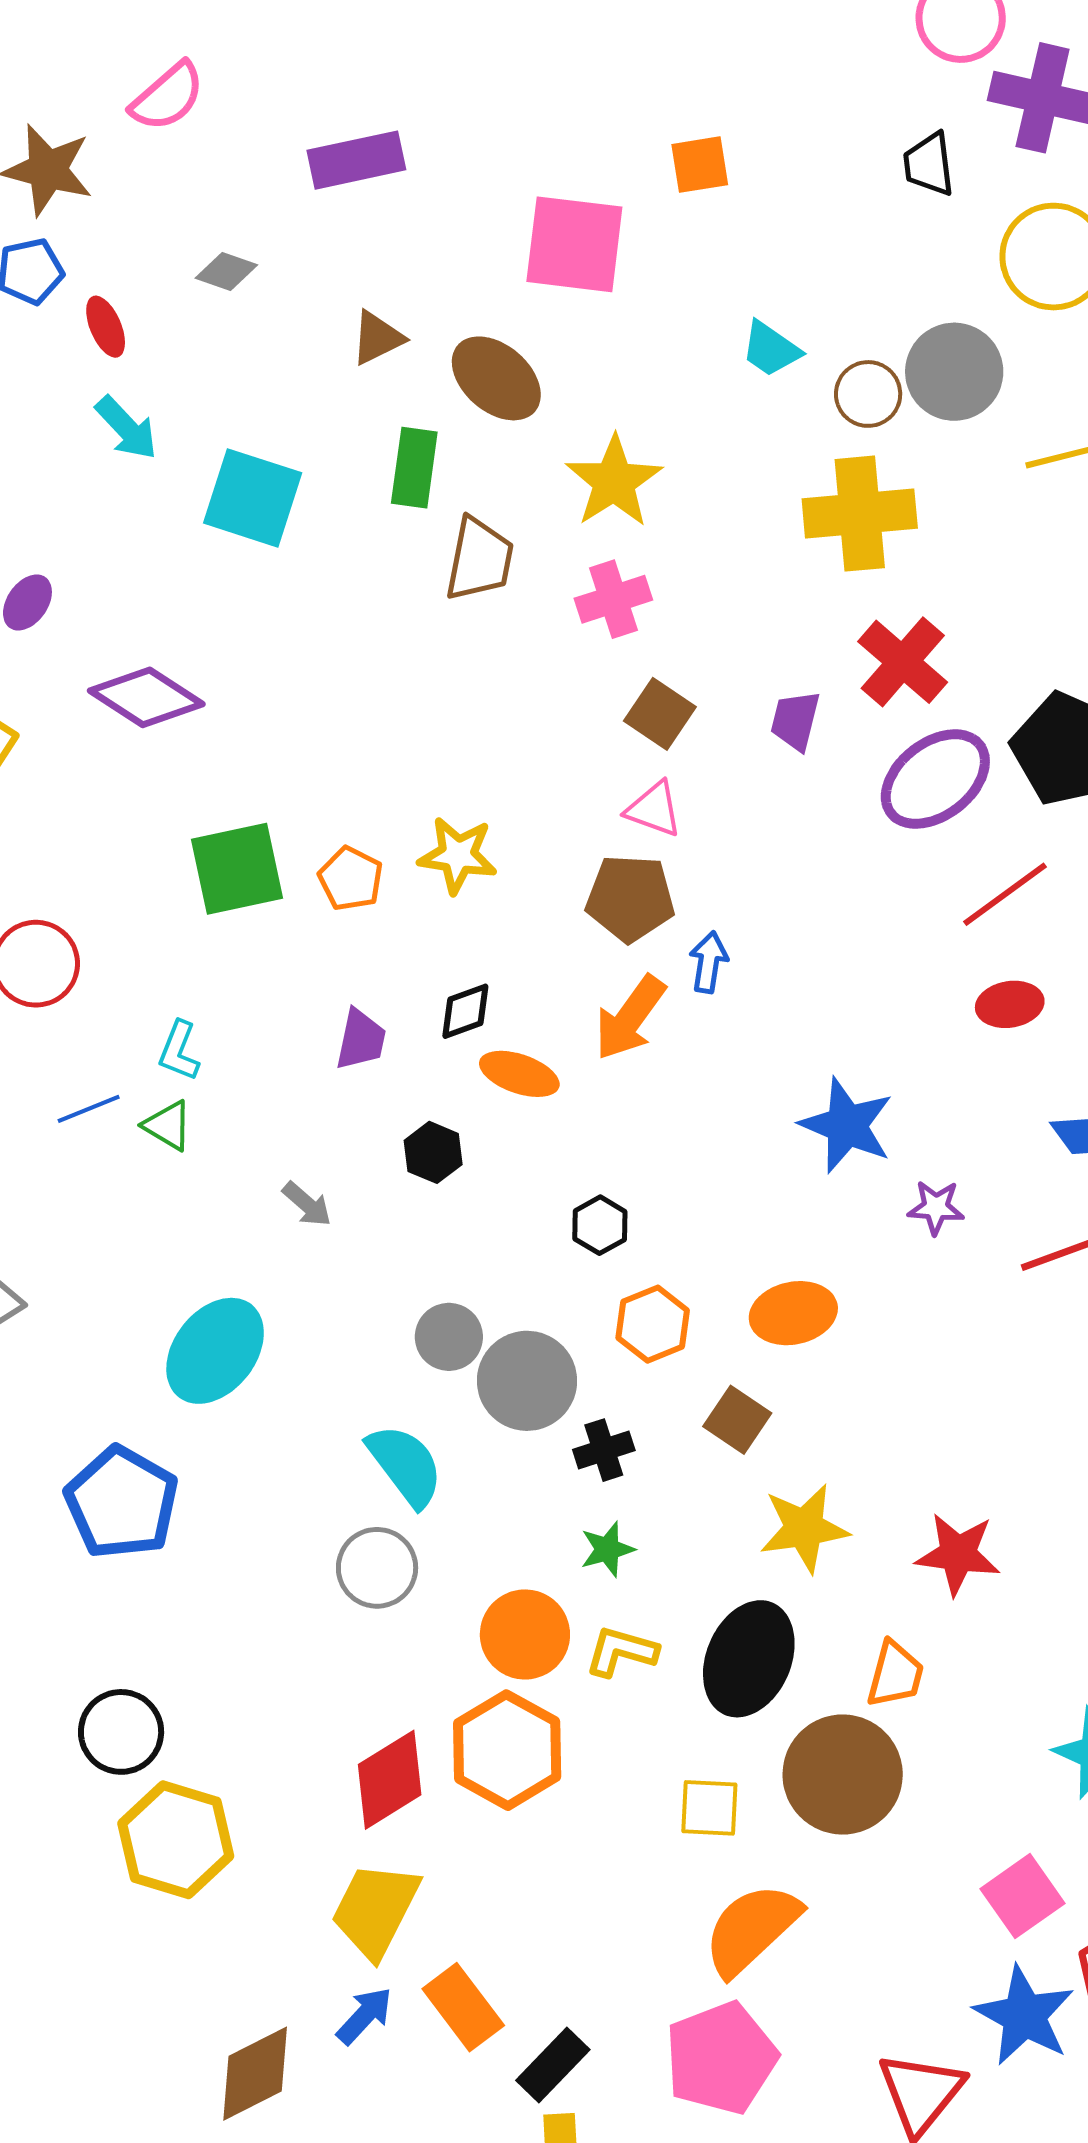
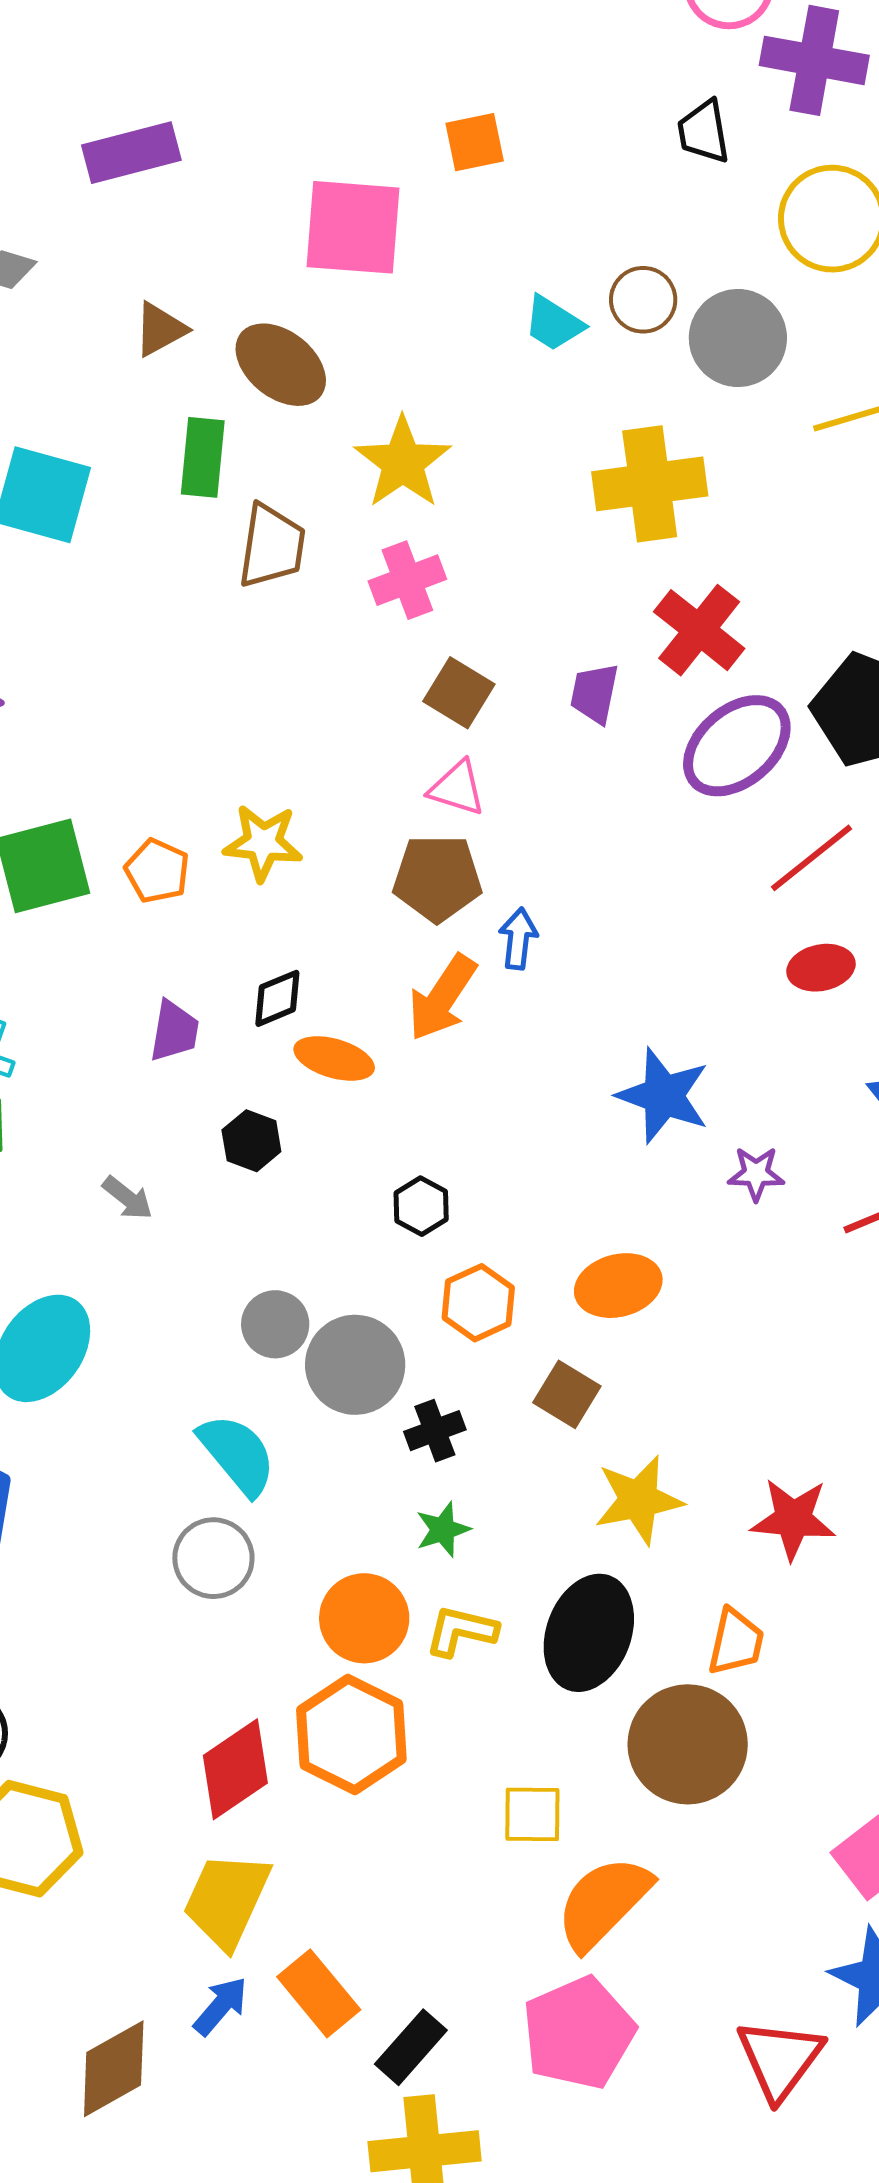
brown circle: (868, 394) -> (643, 300), moved
yellow square: (709, 1808) -> (532, 1814), moved

